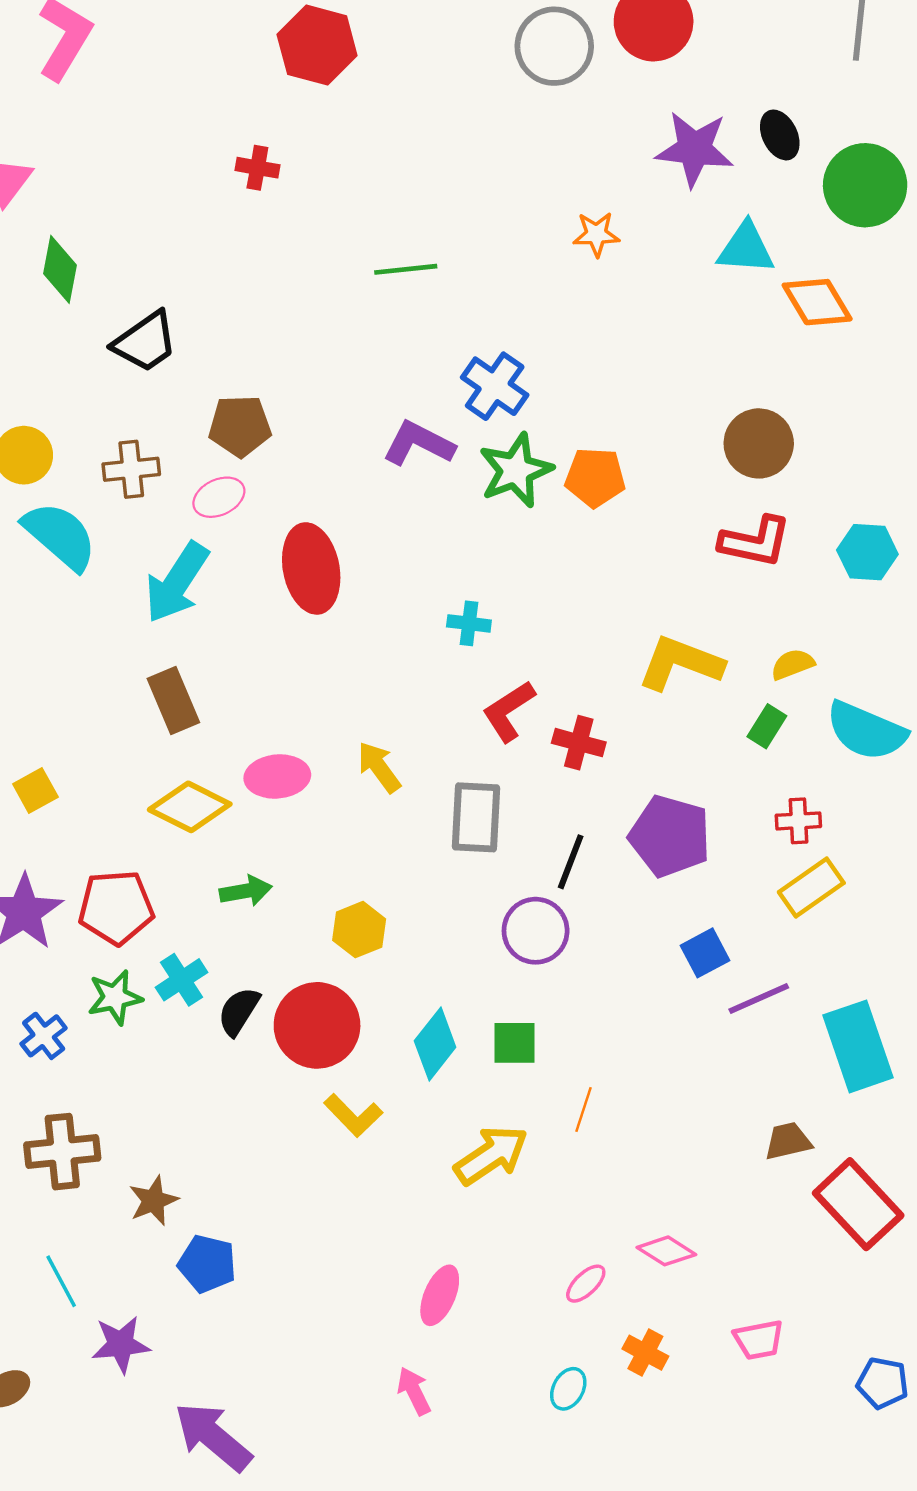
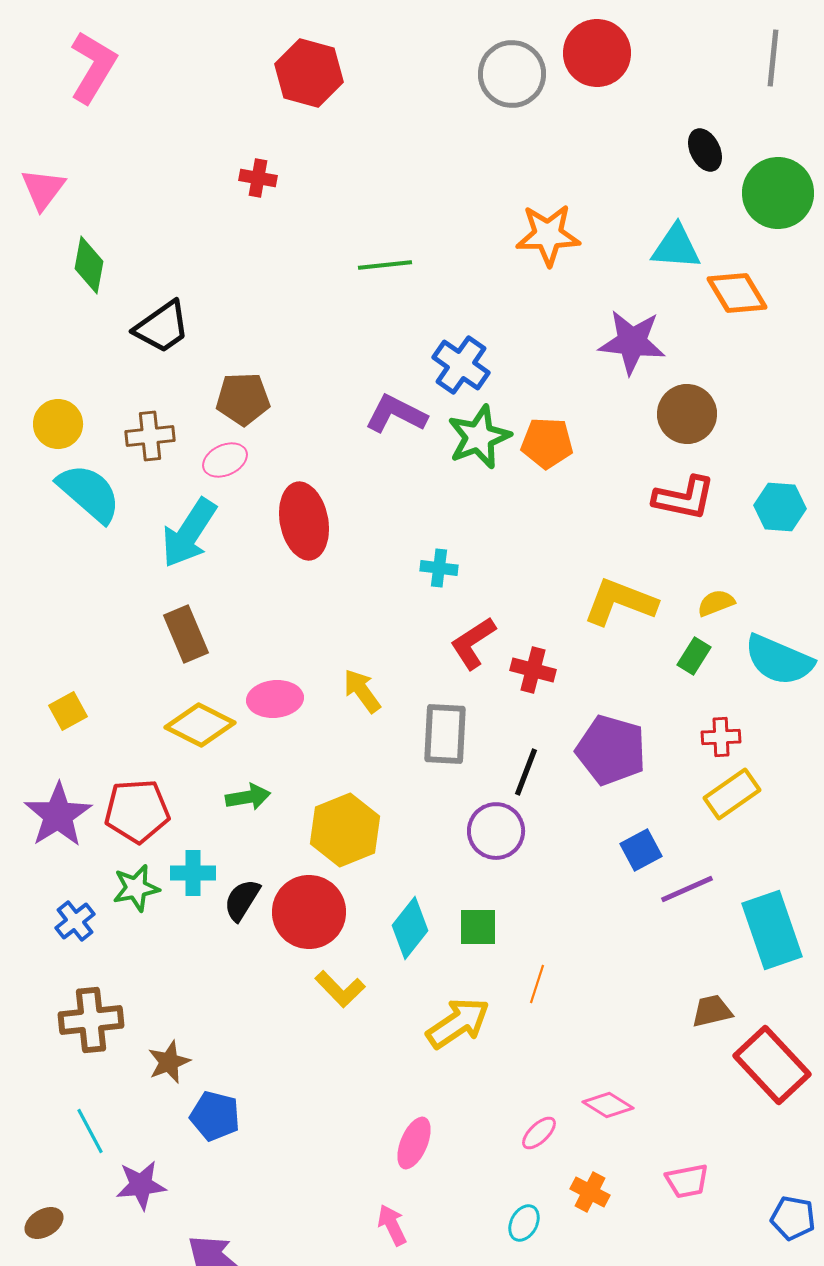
purple star: (694, 149) -> (632, 342), moved
orange star: (596, 234) -> (548, 235), size x1.6
yellow hexagon: (359, 930) -> (345, 830), size x1.5
cyan cross: (181, 980) -> (193, 873), turned 33

